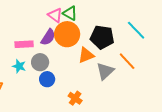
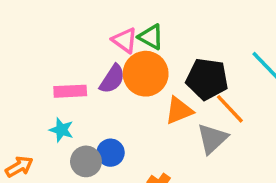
orange line: (127, 61) -> (230, 109), moved
gray circle: (40, 62) -> (86, 161), moved

